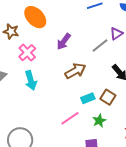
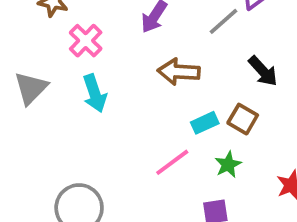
brown arrow: (75, 71) -> (179, 72), turned -145

